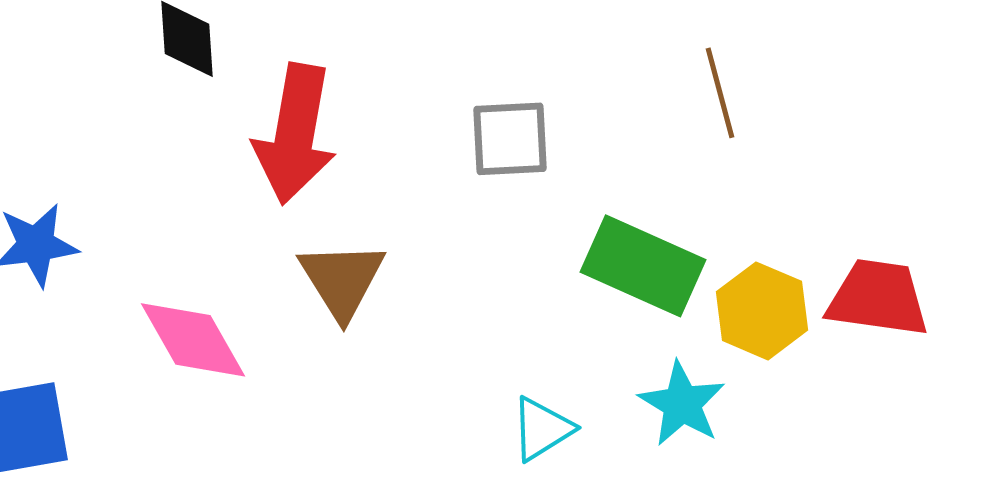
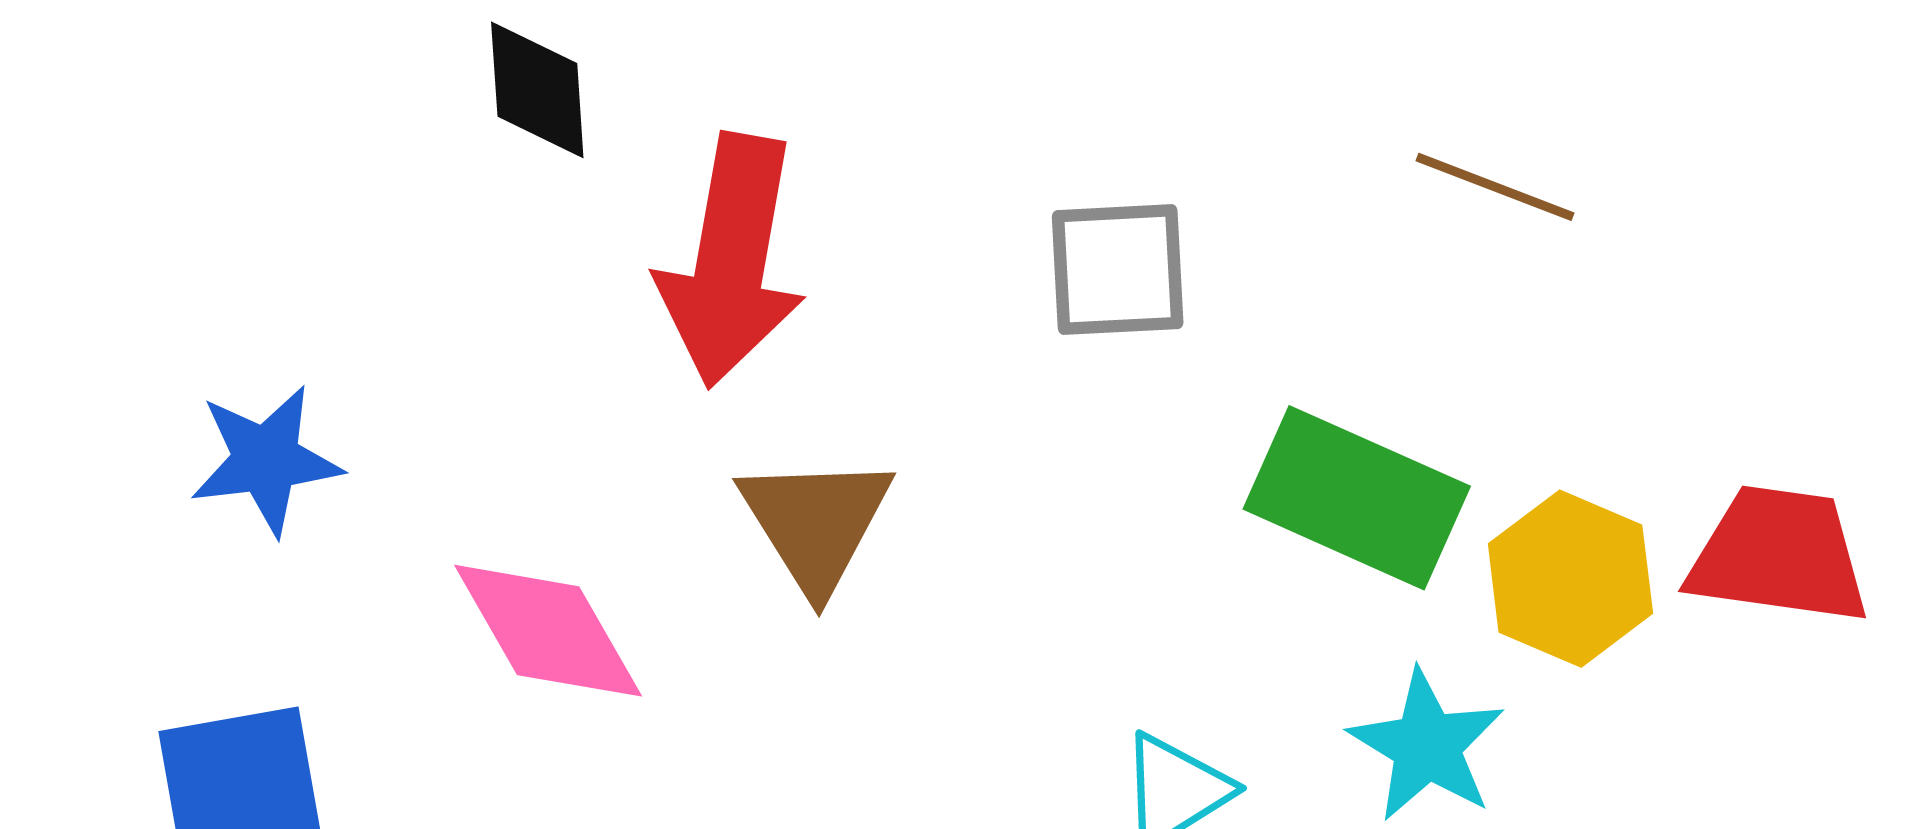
brown line: (720, 93) -> (1495, 187), turned -54

